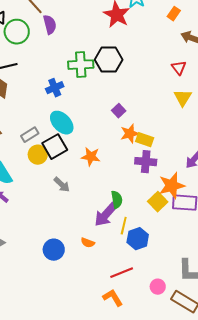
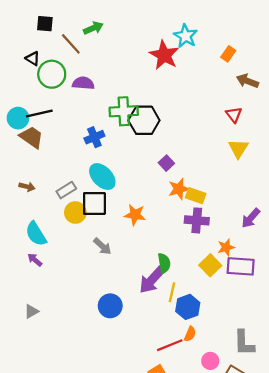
purple semicircle: (50, 25) -> (83, 83), moved, turned -72
black hexagon: (109, 60) -> (144, 120), moved
black square: (55, 147) -> (94, 204), turned 30
orange star: (172, 186) -> (226, 247), size x0.6
orange semicircle: (88, 243) -> (190, 334), moved, turned -88
blue circle: (54, 250) -> (110, 306), moved

